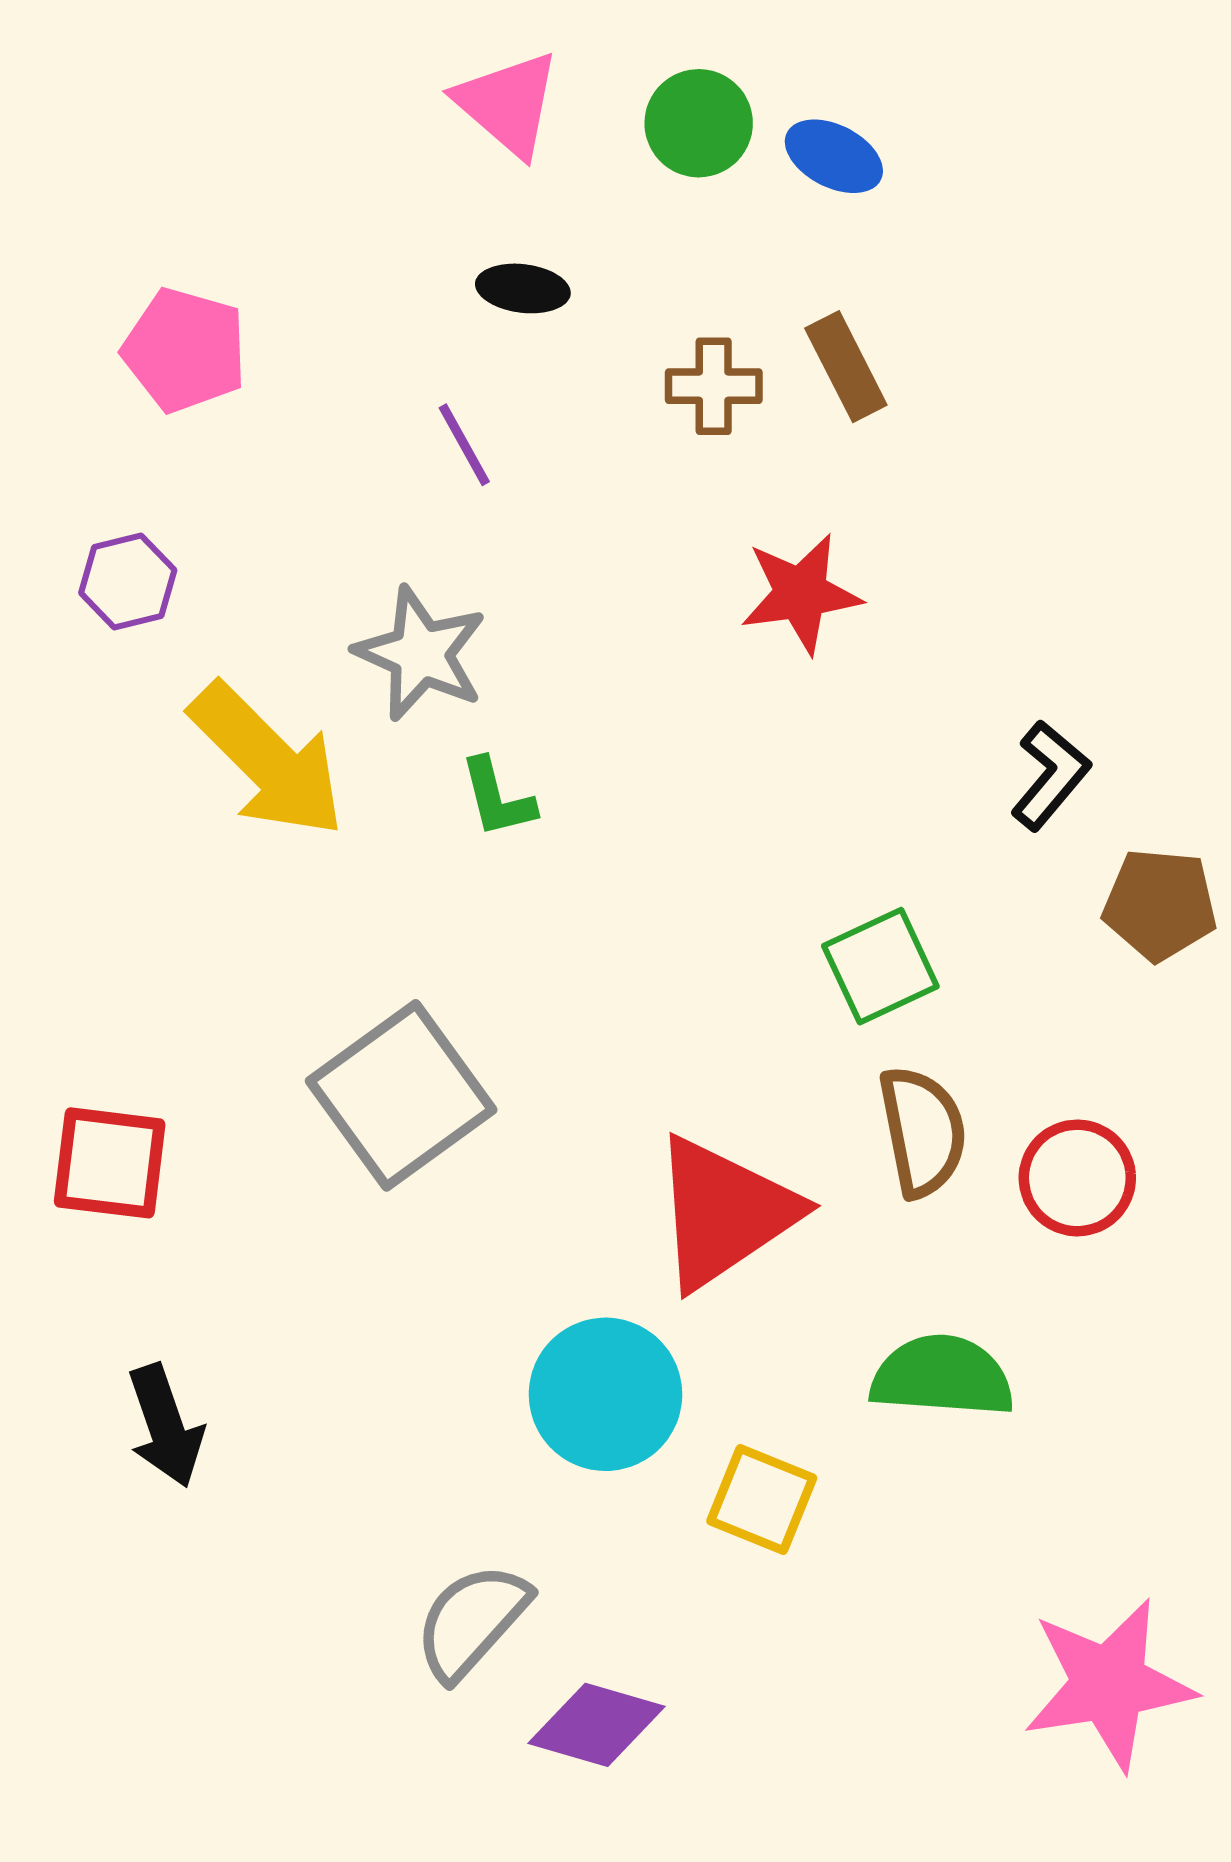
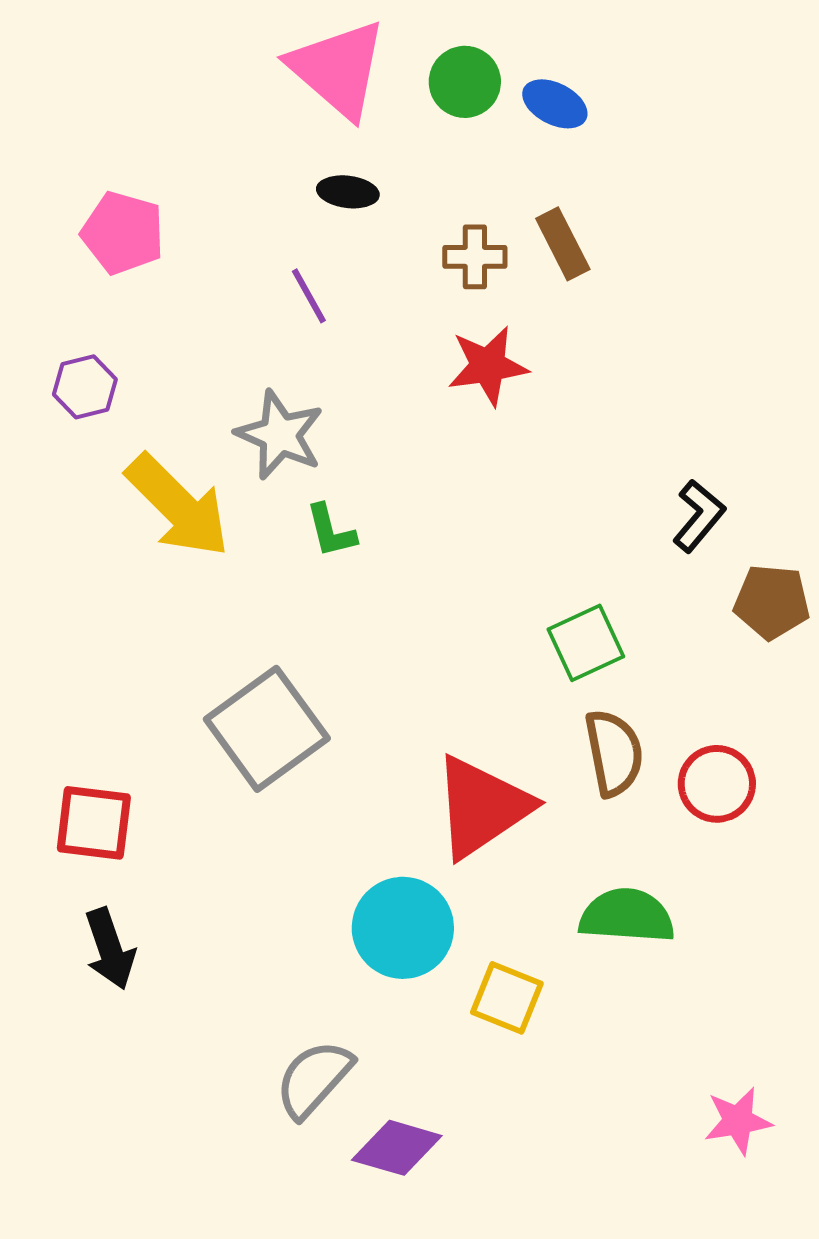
pink triangle: (508, 104) -> (338, 69), size x1.4
red star: (801, 593) -> (488, 366), moved
red square: (110, 1163) -> (94, 823), moved
pink star: (1109, 1684) -> (738, 1121), size x0.6

